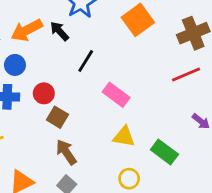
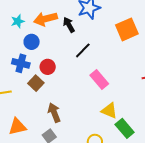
brown square: (57, 117) -> (36, 83), moved
yellow triangle: (124, 137) -> (109, 111), moved

